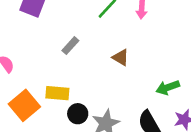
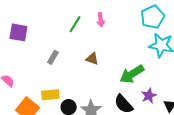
green arrow: (168, 87) -> (132, 74), size x1.4

